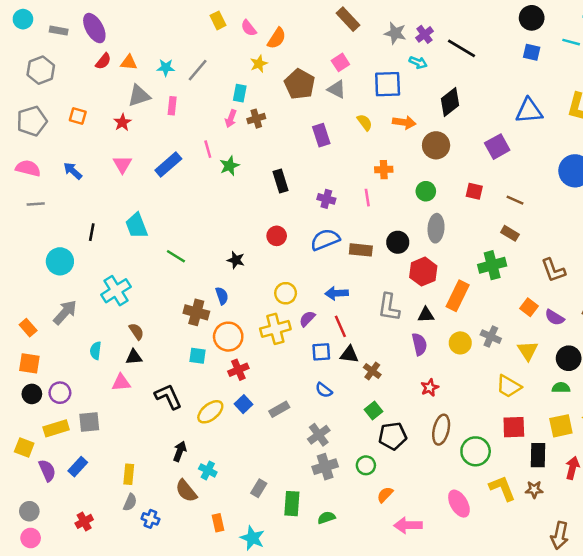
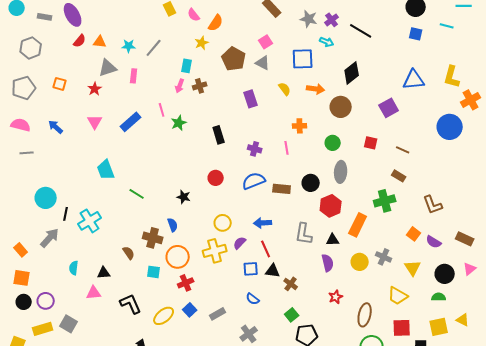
black line: (92, 232) -> (66, 214), moved
brown semicircle: (136, 331) -> (129, 253), moved
gray square: (89, 422) -> (69, 324), turned 36
brown ellipse: (441, 430) -> (365, 315), moved

